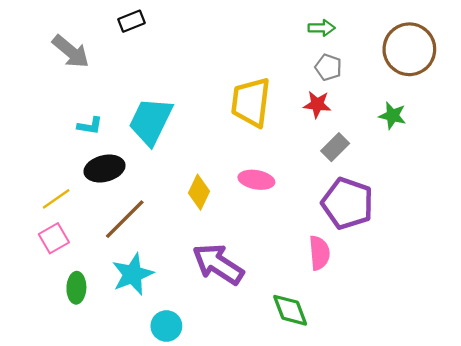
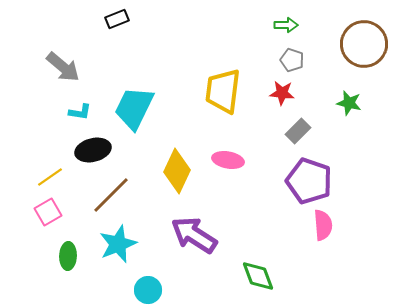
gray arrow: (71, 52) -> (63, 67), moved
yellow diamond: (199, 192) -> (177, 171), size x1.4
pink semicircle: (319, 253) -> (323, 225), moved

